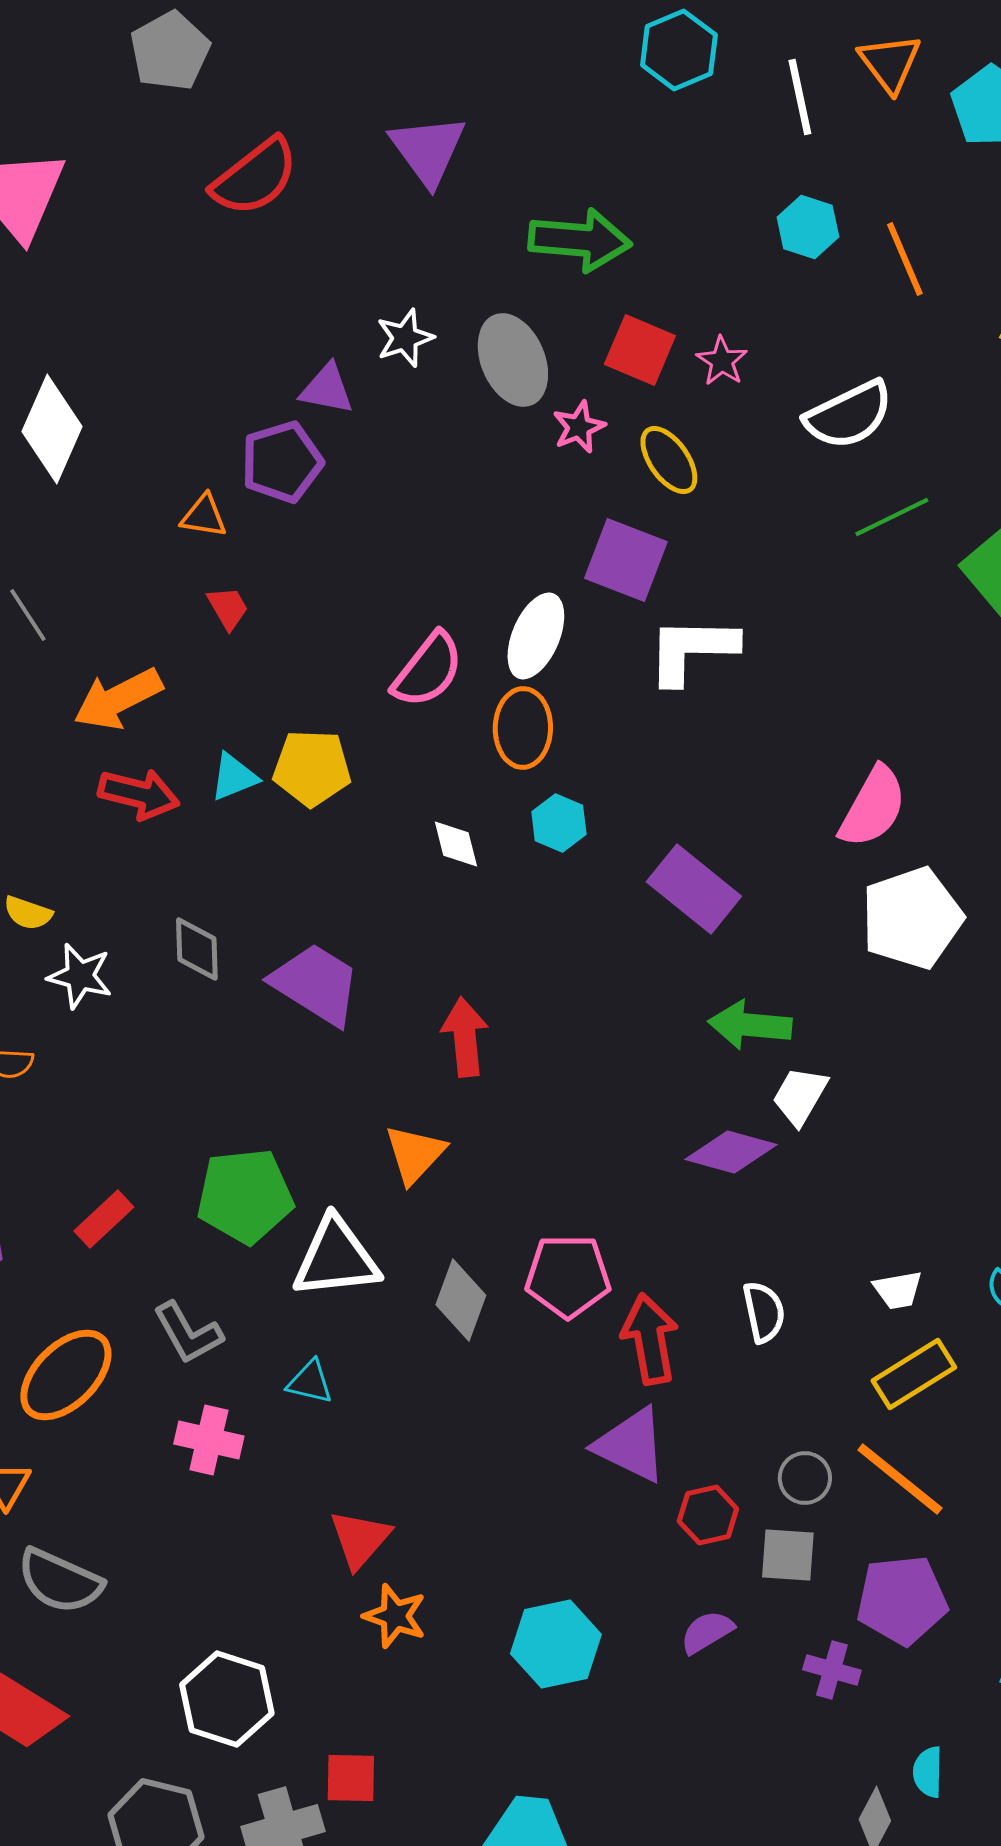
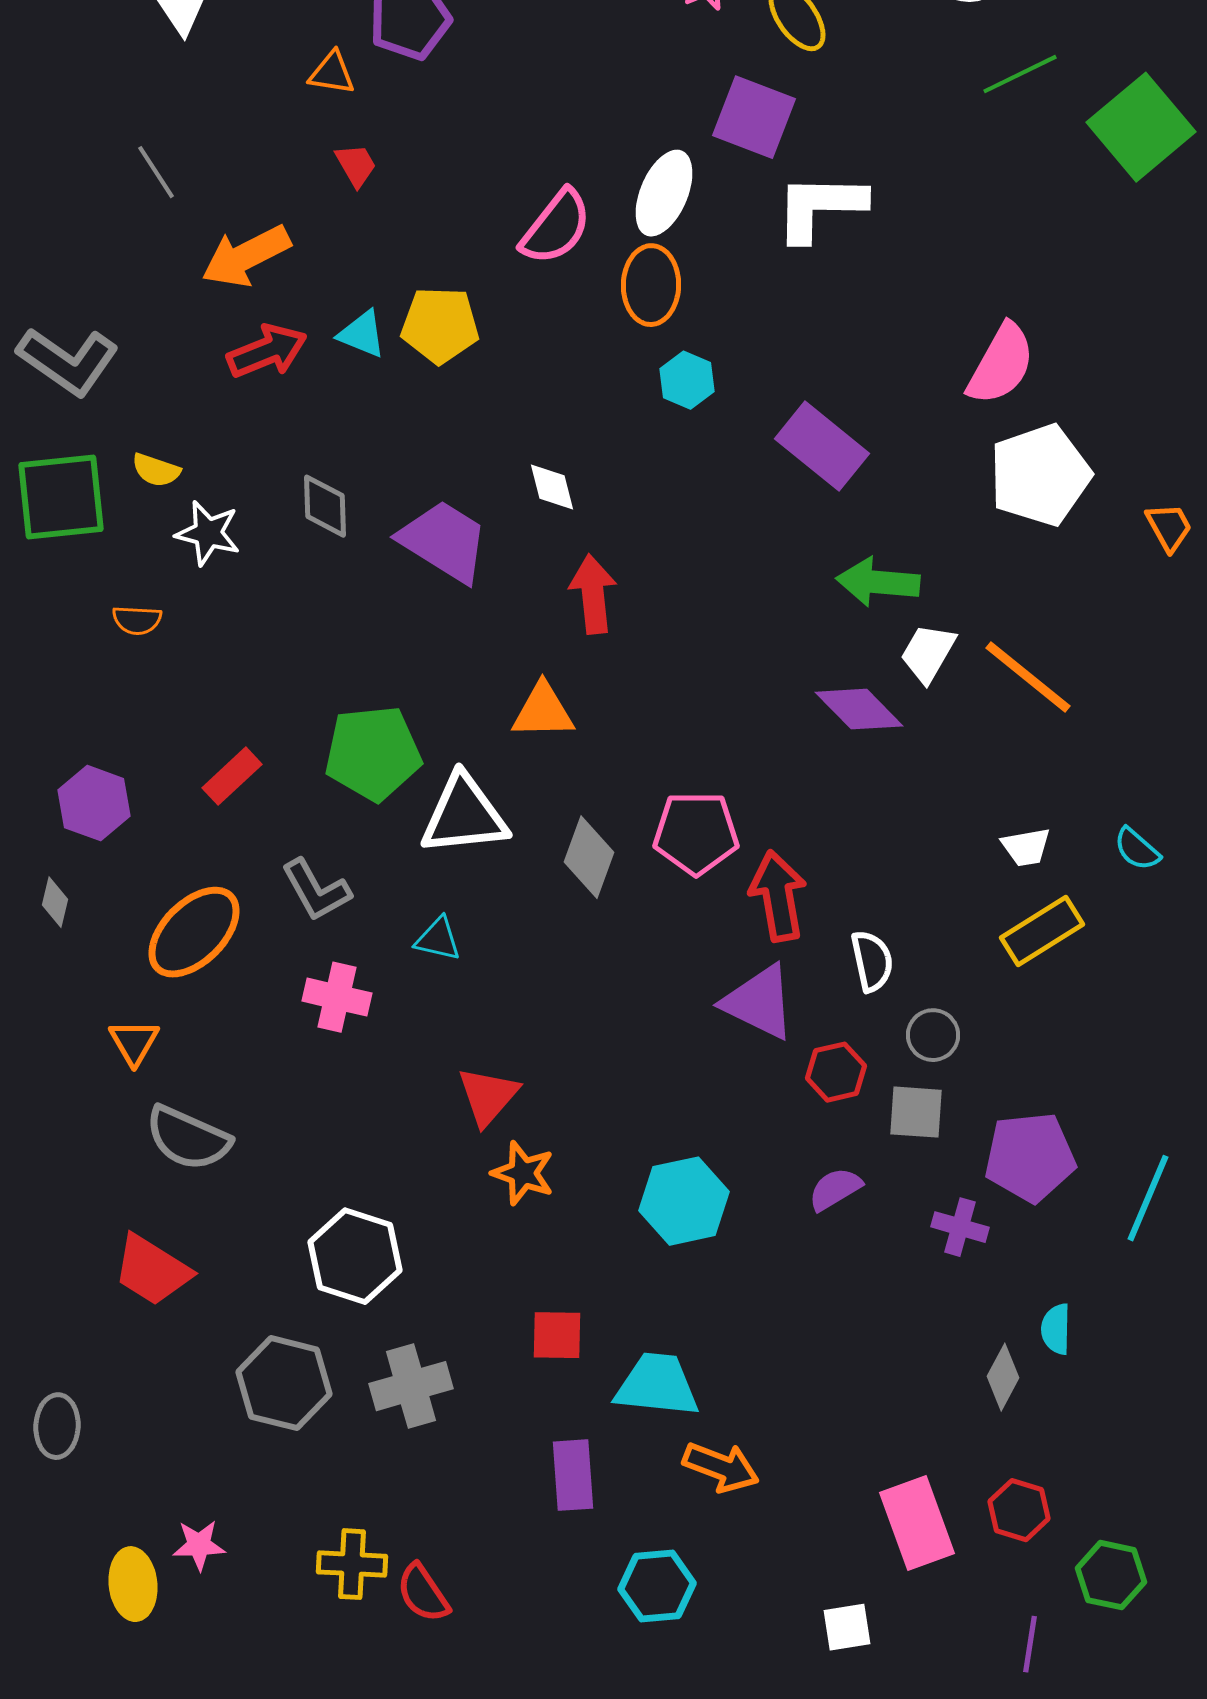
cyan triangle: (234, 777) -> (362, 334), turned 44
red arrow: (139, 794) -> (267, 351), turned -36
white diamond: (456, 844) -> (552, 487), moved
purple diamond: (731, 1152) -> (859, 709), turned 30
orange triangle: (415, 1154) -> (543, 711), turned 46
white semicircle: (764, 1312) -> (872, 961), moved
orange line: (900, 1479) -> (1028, 677), moved
red square: (351, 1778) -> (557, 1335), moved

